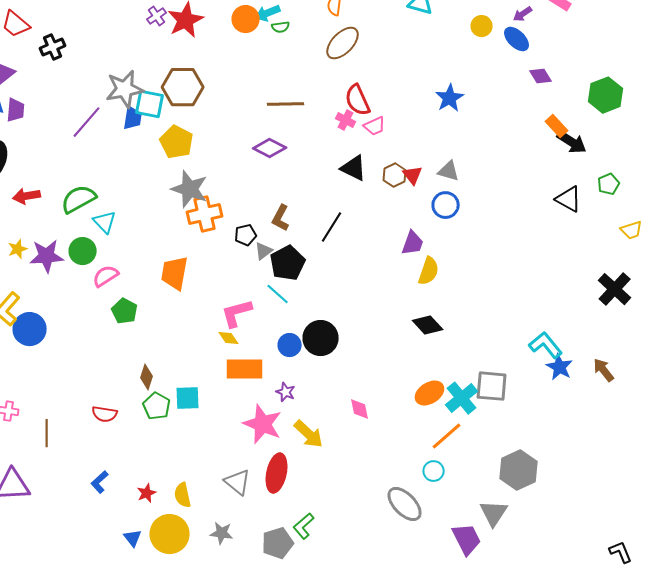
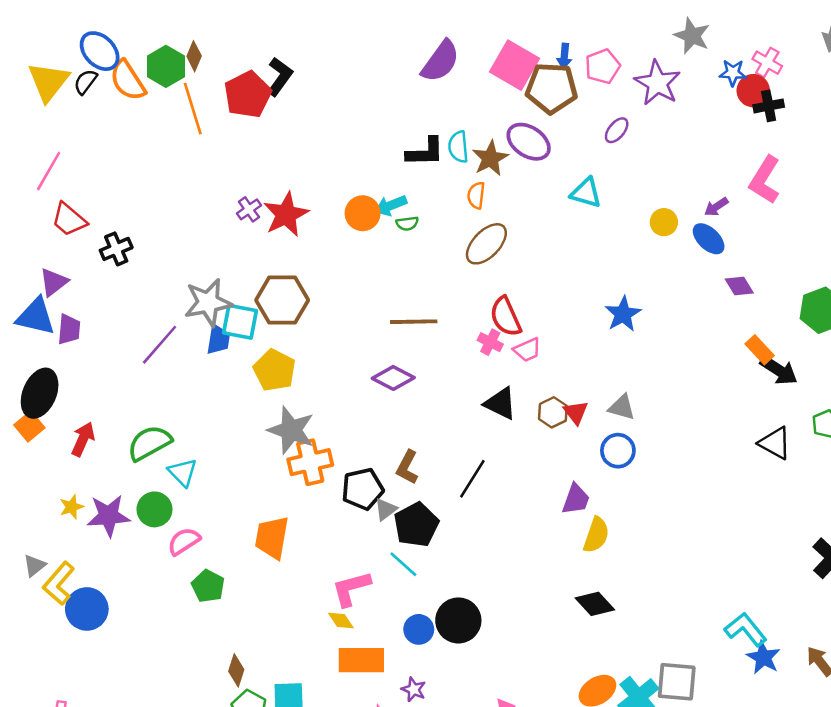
red arrow: (27, 196) -> (83, 439), turned 124
black pentagon: (246, 235) -> (363, 489), size x1.5

